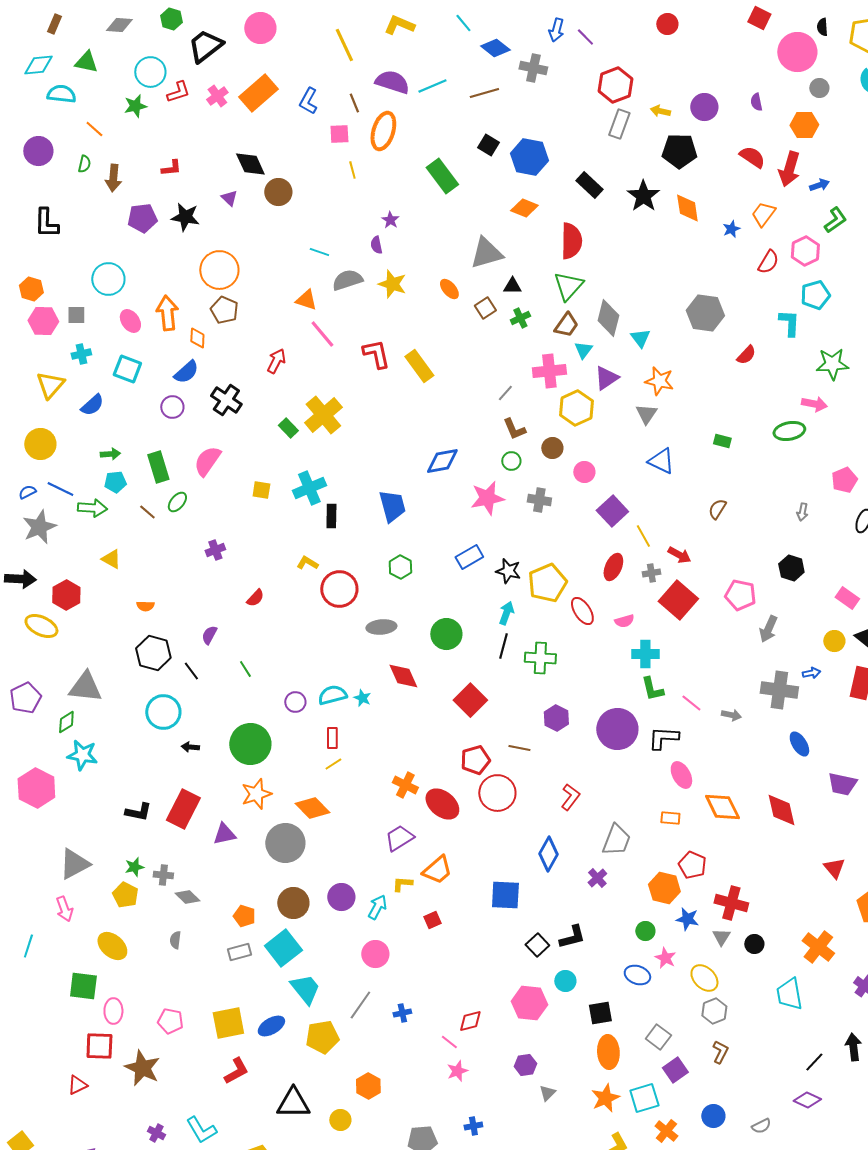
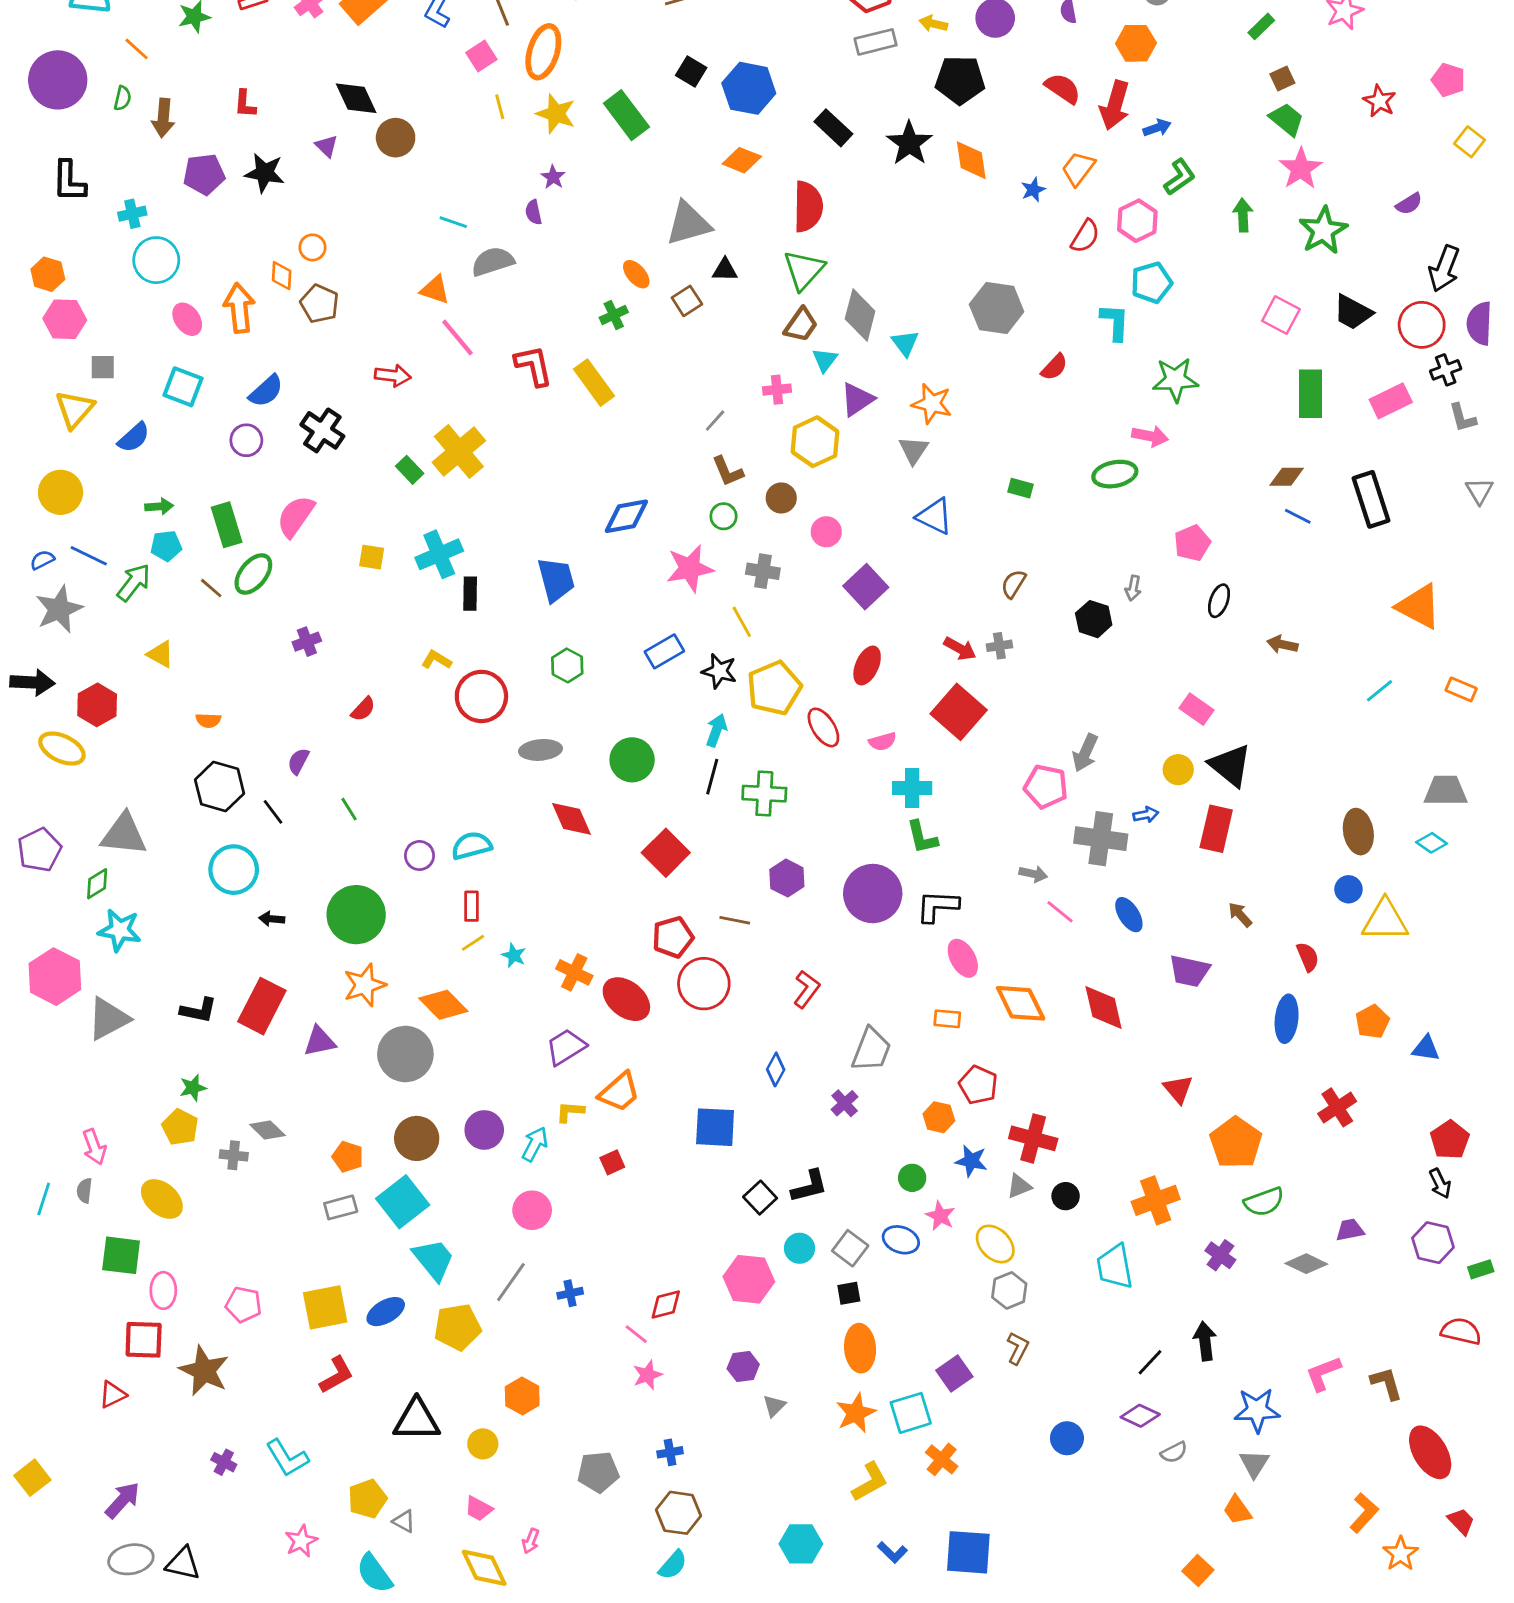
gray rectangle: (619, 124) -> (876, 42), turned 56
pink square: (339, 134) -> (481, 56), turned -30
purple circle: (38, 151) -> (58, 80), size x1.4
red L-shape: (171, 168) -> (245, 104), turned 100
orange circle: (219, 270) -> (312, 247), size x0.5
yellow star: (392, 284) -> (556, 114), moved
gray square: (76, 315) -> (103, 367), moved
green cross: (520, 318) -> (614, 315), moved
orange diamond: (197, 338) -> (282, 276), moved
cyan cross: (81, 354) -> (132, 214), moved
red arrow: (276, 361) -> (393, 376), turned 70
pink cross: (549, 371) -> (777, 390), size x0.6
green ellipse: (177, 502) -> (253, 574), size x1.4
green arrow: (92, 508) -> (134, 582), turned -56
yellow line: (643, 536) -> (742, 622), moved
black hexagon: (791, 568) -> (1094, 619), moved
gray cross: (651, 573) -> (999, 646), moved
pink pentagon: (740, 595) -> (1046, 787), moved
cyan star: (362, 698) -> (514, 955), moved
pink line: (691, 703) -> (1060, 912), moved
blue diamond: (548, 854) -> (776, 1069), size x0.7
gray triangle: (74, 864) -> (108, 1019), moved
gray cross: (163, 875) -> (234, 1155), moved
orange hexagon: (664, 888) -> (939, 1117), size x0.7
gray triangle: (721, 937) -> (1019, 1186), turned 36
gray semicircle: (175, 940) -> (84, 1191), moved
orange cross: (818, 947) -> (1156, 1200), turned 32
black square: (600, 1013) -> (849, 1293), size x0.7
gray square: (658, 1037) -> (850, 1248), moved
blue circle: (713, 1116) -> (1067, 1438), moved
gray semicircle: (761, 1126) -> (1174, 1452), moved

